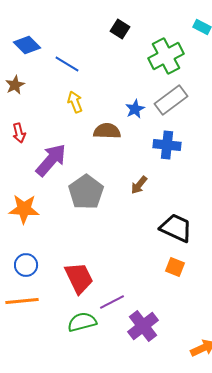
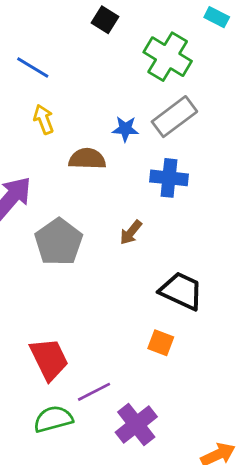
green cross: (166, 56) -> (168, 57), turned -32
blue star: (135, 109) -> (125, 129), turned 30
orange square: (175, 267) -> (161, 343), moved

